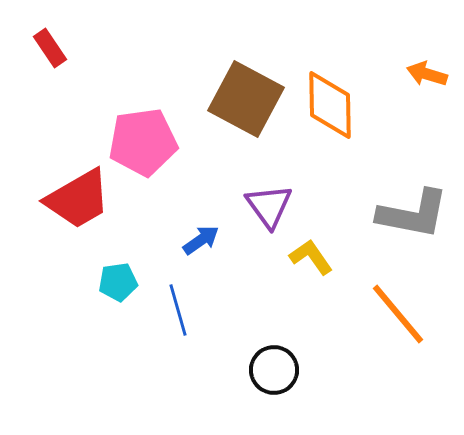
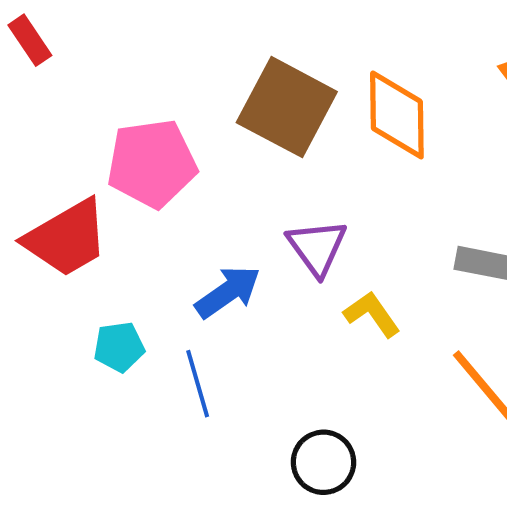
blue arrow: (201, 240) -> (228, 292), size x1.4

